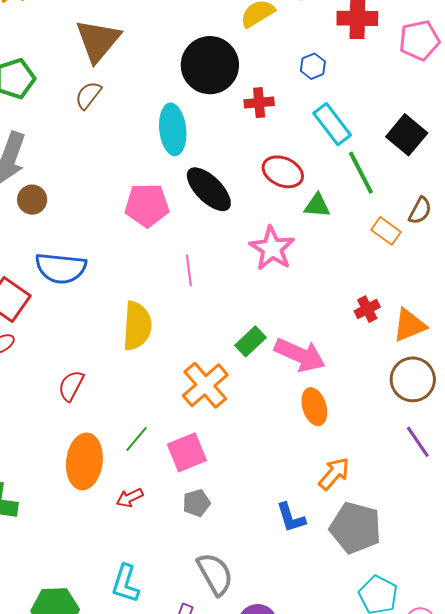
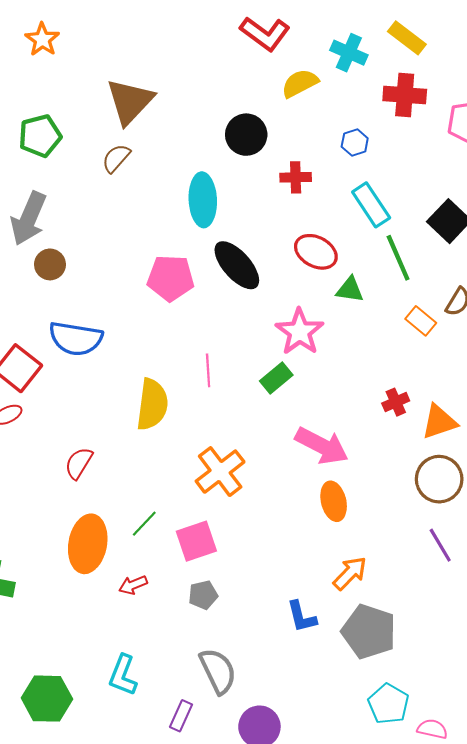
black circle: (210, 65) -> (246, 135), size x0.7
pink line: (189, 270) -> (208, 370), moved
green rectangle: (250, 341) -> (276, 378), moved

